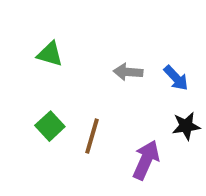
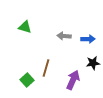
blue arrow: (176, 78) -> (88, 39), turned -48
green square: (50, 126) -> (27, 80), moved

